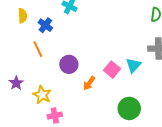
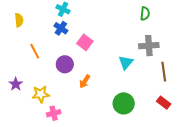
blue cross: (45, 25) -> (61, 28), moved
pink square: (112, 70) -> (85, 42), moved
yellow star: (42, 95) -> (41, 94), turned -30

